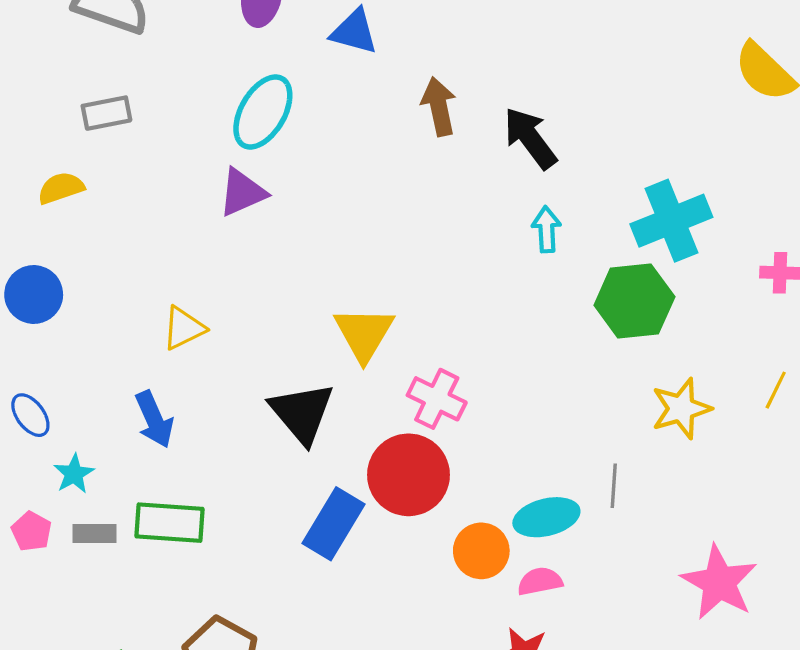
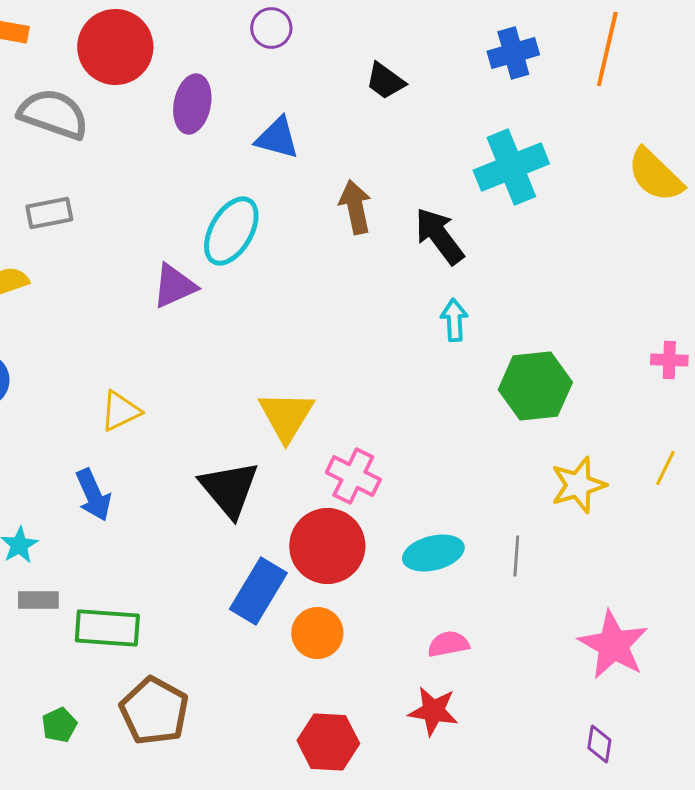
cyan ellipse: (263, 112) -> (231, 231), moved
cyan cross: (671, 221) -> (511, 167), moved
cyan ellipse: (546, 517) -> (433, 553), moved
green rectangle: (169, 523) -> (107, 628), moved
orange circle: (481, 551) -> (317, 633), moved

